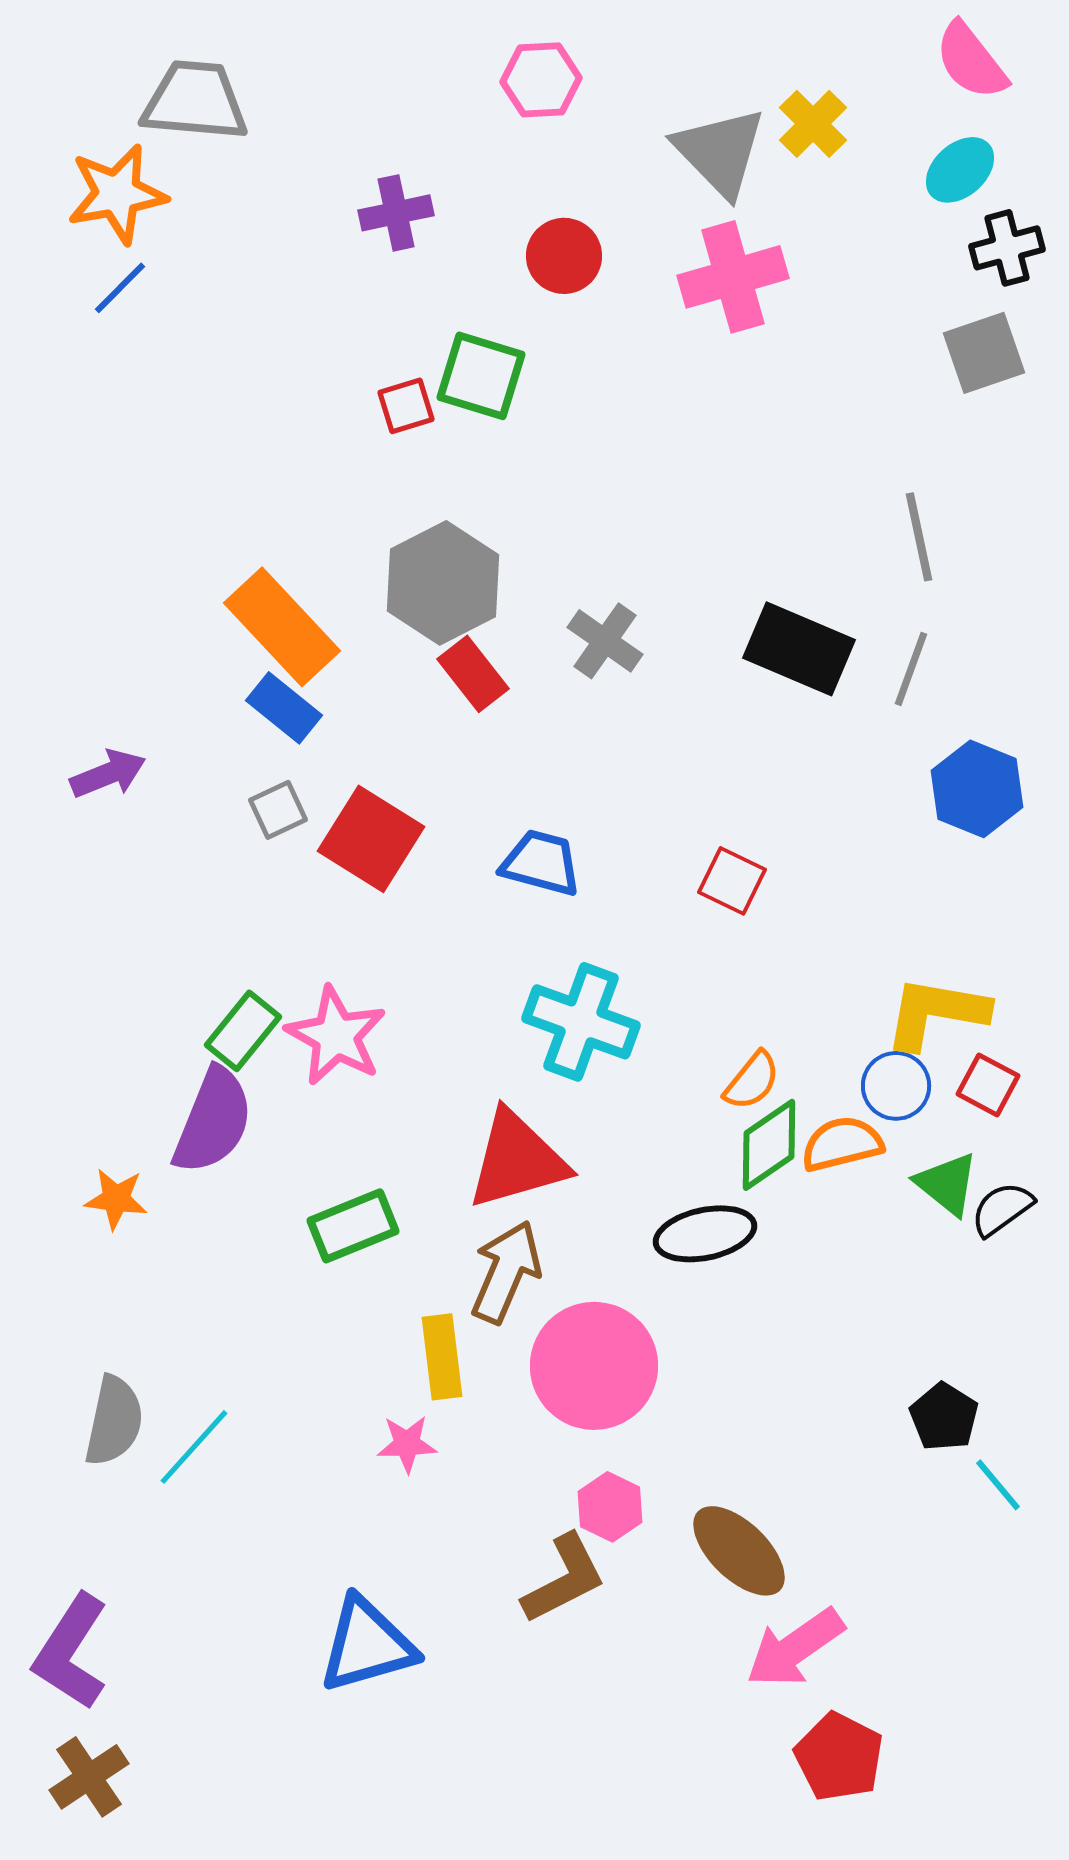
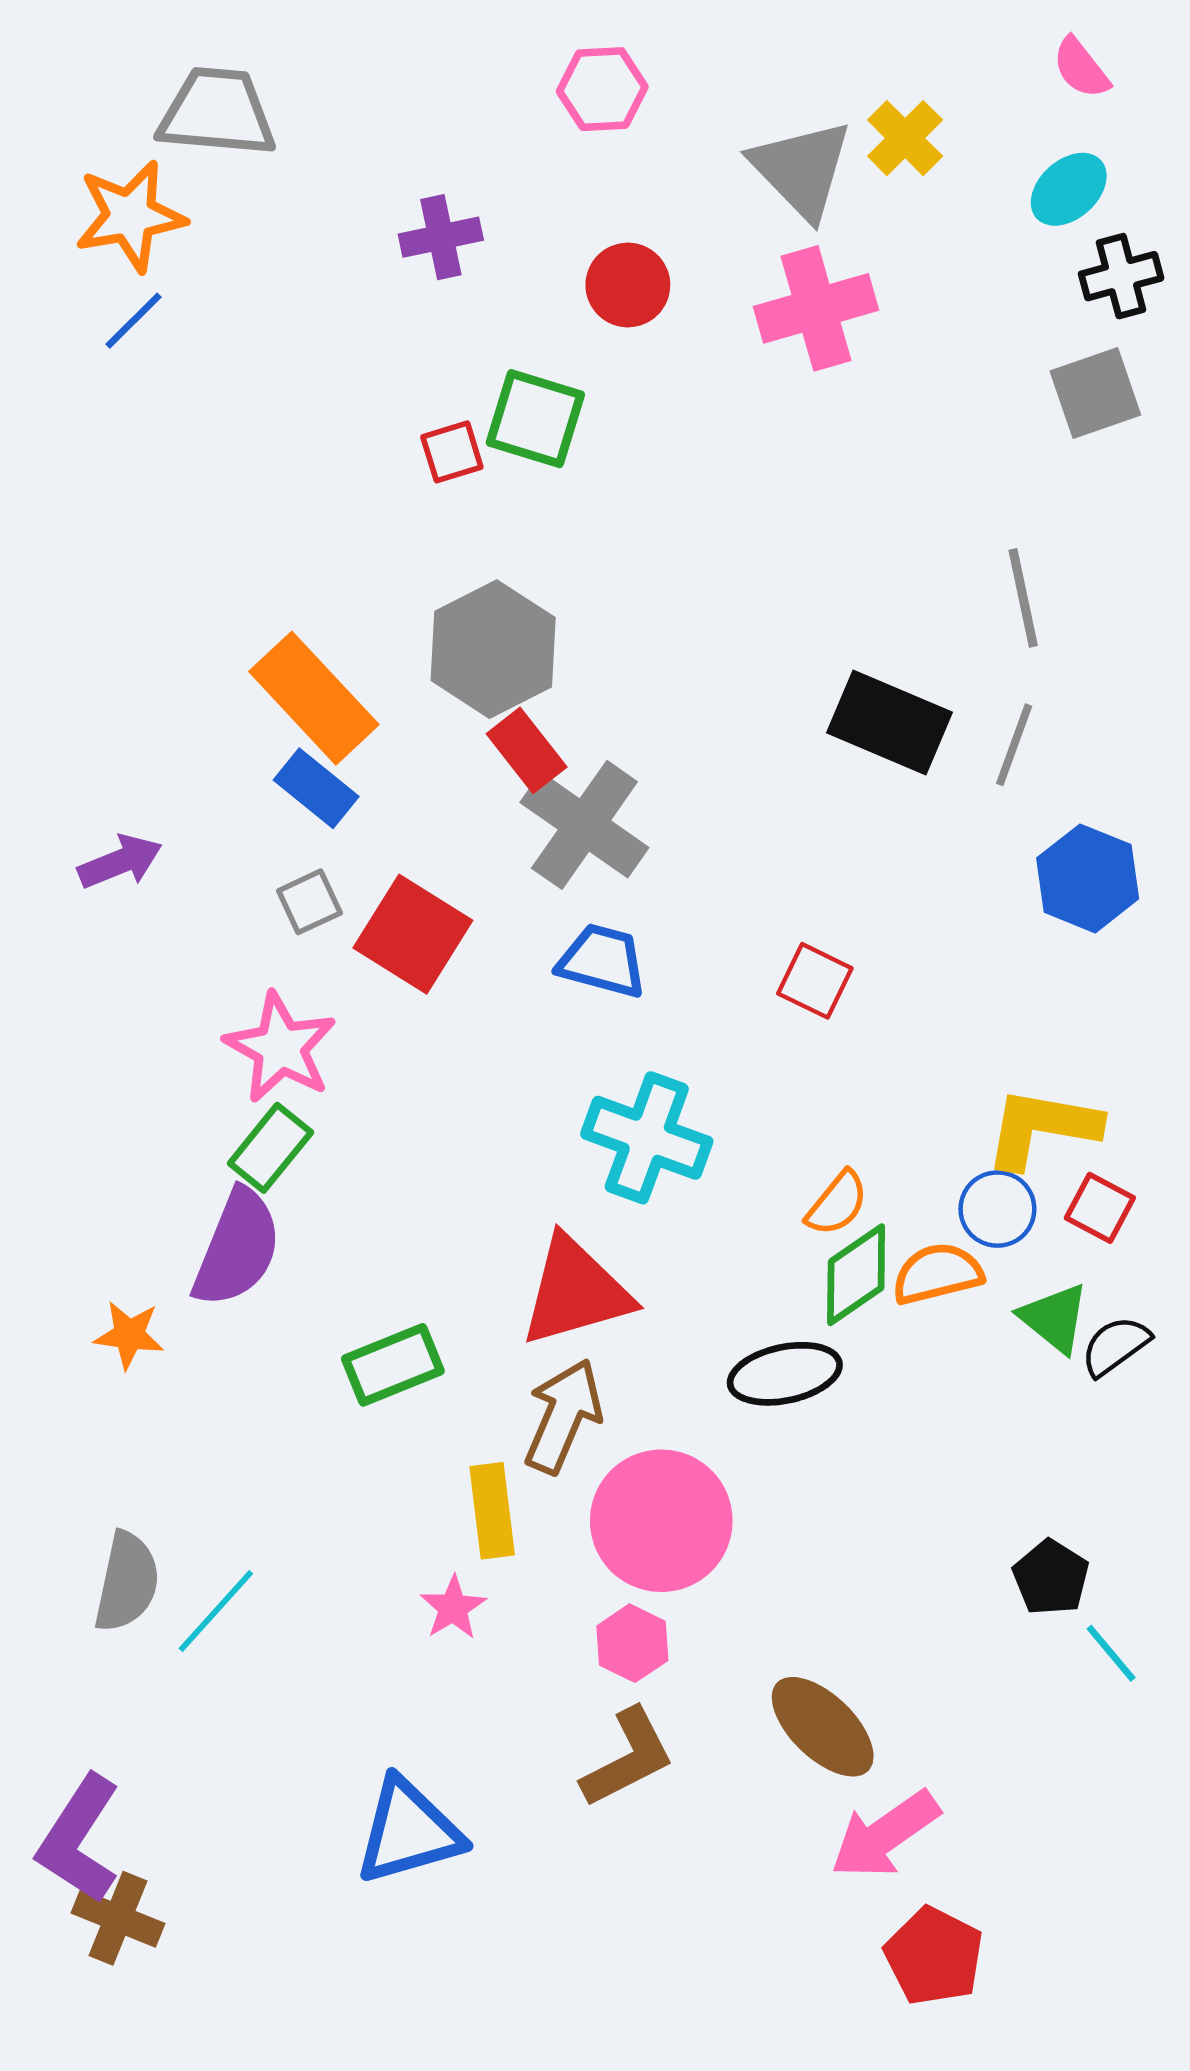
pink semicircle: (971, 61) -> (1081, 68), size x0.7
gray cross: (605, 641) -> (584, 825), moved, size x1.5
pink star: (336, 1036) -> (280, 1048), moved
pink star: (407, 1444) -> (453, 1608), turned -30
pink hexagon: (610, 1507) -> (632, 1643), moved
brown cross: (89, 1777) -> (118, 1918), moved, turned -34

